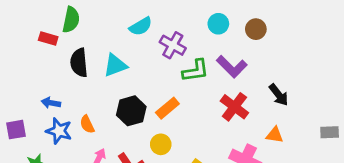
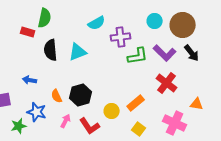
brown circle: (256, 29) -> (183, 25), size x1.6
purple cross: (173, 45) -> (121, 37), turned -36
black arrow: (279, 95) -> (192, 53), moved
orange rectangle: (167, 108) -> (136, 103), moved
black hexagon: (131, 111) -> (81, 95), moved
blue star: (59, 131) -> (37, 112), moved

